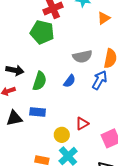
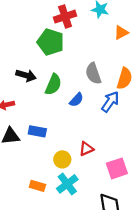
gray semicircle: (82, 56) -> (93, 73), turned 78
black arrow: (15, 70) -> (26, 75), moved
green semicircle: (40, 81) -> (53, 84), moved

